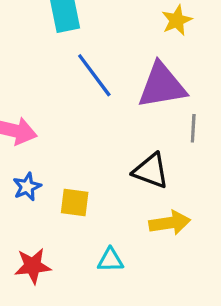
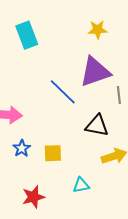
yellow star: (177, 20) -> (98, 30), turned 30
blue line: (94, 75) -> (63, 92), moved

